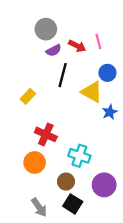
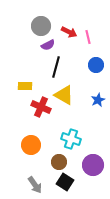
red arrow: (77, 46) -> (69, 32), moved
yellow triangle: (92, 92) -> (64, 95), moved
yellow rectangle: (28, 96) -> (25, 86), turned 48
red cross: (46, 134) -> (41, 107), moved

